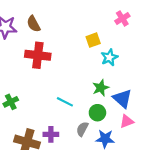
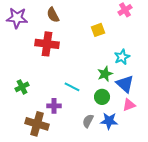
brown semicircle: (34, 24) -> (53, 15), moved
cyan star: (109, 57) -> (122, 57), moved
gray semicircle: (82, 129) -> (88, 121), moved
purple cross: (51, 134) -> (54, 106), moved

